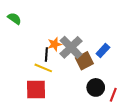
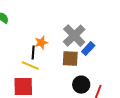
gray cross: (71, 47) -> (74, 36), moved
brown square: (84, 61) -> (70, 59), turned 30

